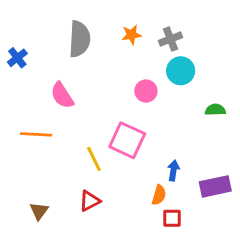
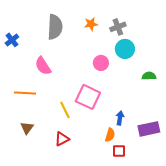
brown triangle: (39, 211) -> (27, 128), moved

